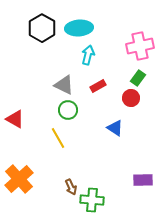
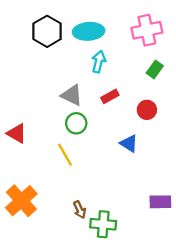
pink cross: (140, 46) -> (147, 30), moved
green rectangle: (138, 78) -> (155, 69), moved

